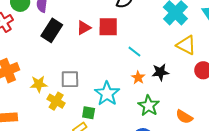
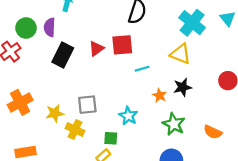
yellow triangle: (186, 45) -> (180, 54), moved
cyan line: (134, 52) -> (142, 69), moved, turned -48
cyan star: (107, 94) -> (128, 116), size x0.7

